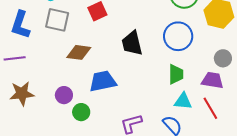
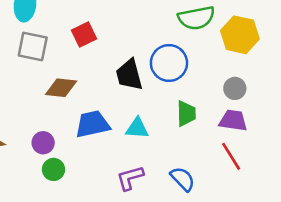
blue circle: (178, 36) -> (169, 63), moved
gray circle: (223, 58) -> (235, 88), moved
cyan triangle: (183, 101) -> (137, 128), moved
green circle: (81, 112) -> (53, 169), moved

